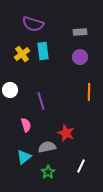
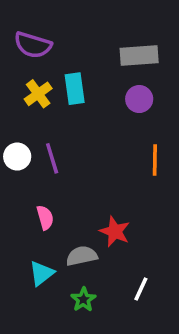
purple semicircle: (33, 24) -> (33, 45), moved
gray rectangle: (80, 32) -> (139, 55), size x1.5
purple line: (41, 101) -> (52, 158), moved

